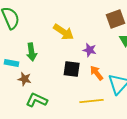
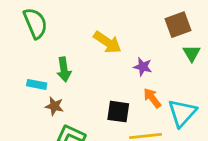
black square: (72, 69) -> (118, 112), moved

